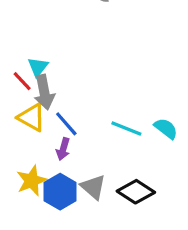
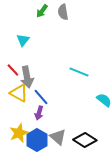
cyan triangle: (38, 67) -> (23, 40), moved
cyan line: (126, 129) -> (79, 72), moved

